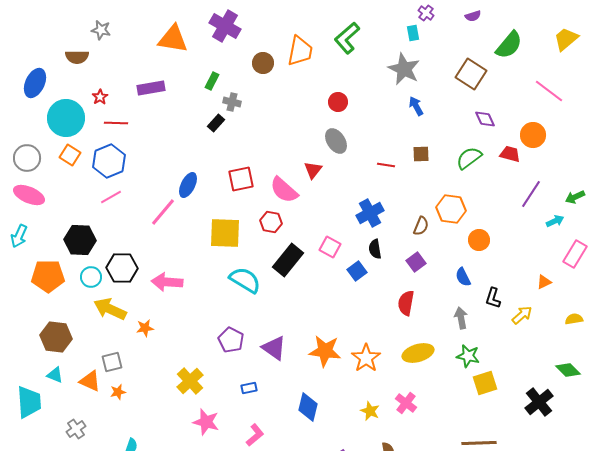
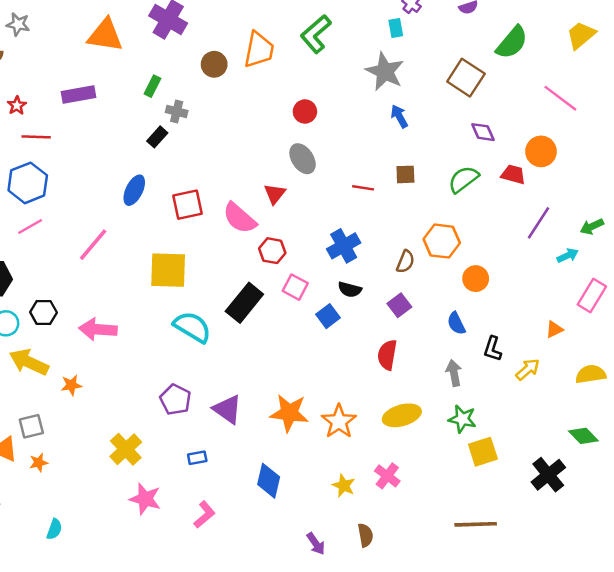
blue ellipse: (188, 185) -> (134, 190), moved
red hexagon: (271, 222) -> (272, 251), moved
black semicircle: (375, 249) -> (350, 289), turned -66
black hexagon: (122, 268) -> (43, 312), size x0.7
yellow semicircle: (574, 319) -> (591, 374), size x1.4

